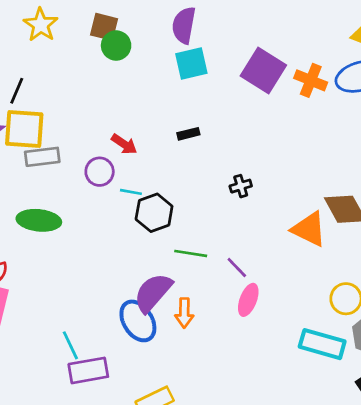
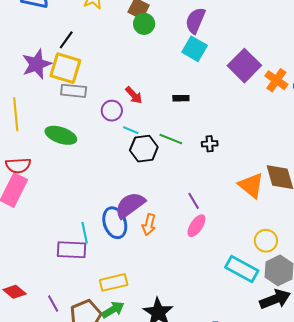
cyan square: (191, 63) -> (195, 49), turned 30
green line: (191, 253) -> (171, 139), moved
cyan line: (70, 345) -> (85, 233), moved

